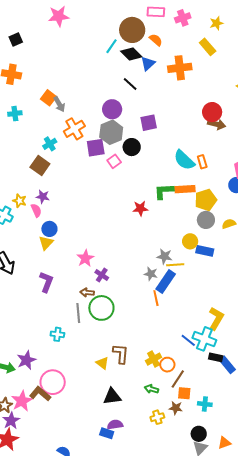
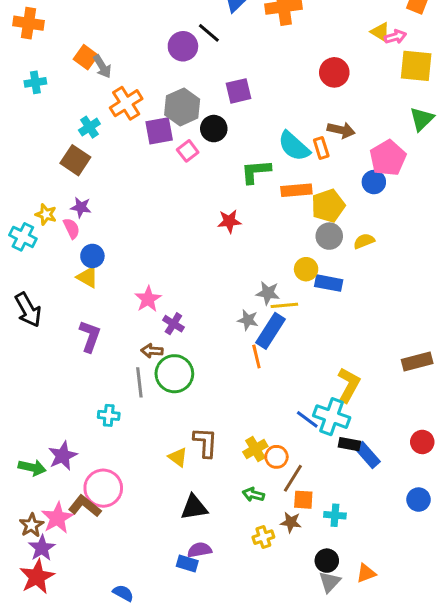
purple circle: (112, 109) -> (183, 46), moved
brown arrow: (217, 124) -> (341, 130), moved
green L-shape: (164, 191) -> (256, 172), moved
yellow triangle: (46, 243) -> (88, 277), turned -42

